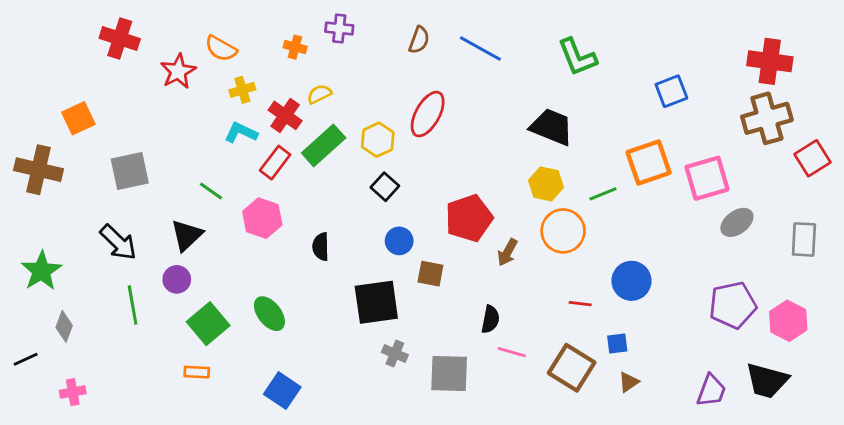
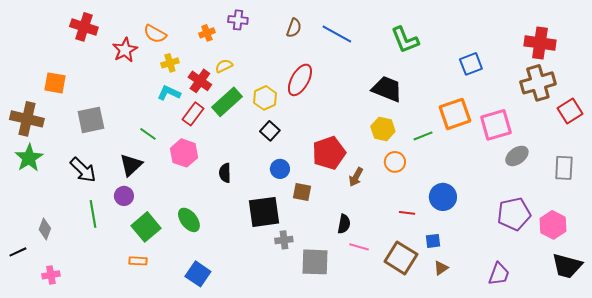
orange cross: (295, 47) -> (207, 33), turned -35
orange square: (78, 118) -> (55, 83), turned 35
orange circle: (563, 231) -> (395, 162), size x0.7
green star: (41, 271) -> (29, 158), moved
gray cross: (395, 354) -> (284, 240), moved, turned -30
black trapezoid: (767, 381) -> (567, 266), moved

